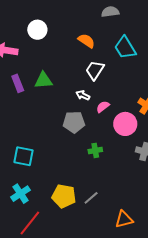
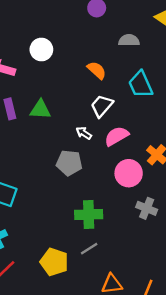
pink semicircle: (103, 107) -> (117, 136), moved, size x1.5
green cross: (95, 150) -> (89, 214), moved, size x1.6
yellow pentagon: (64, 196) -> (54, 262), moved
gray line: (91, 198) -> (89, 249), moved

